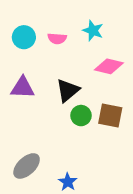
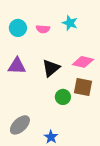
pink diamond: (109, 66) -> (83, 62), moved
green circle: (81, 116) -> (63, 97), moved

